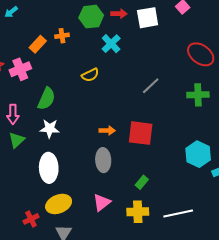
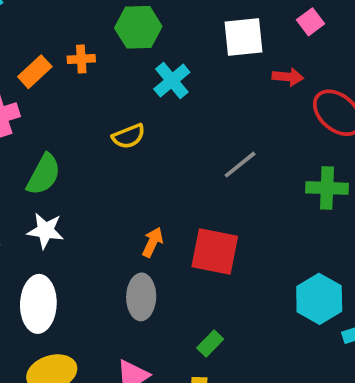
red arrow: (119, 14) -> (288, 77), moved
orange arrow: (107, 131) -> (153, 242), turned -70

